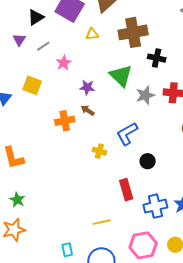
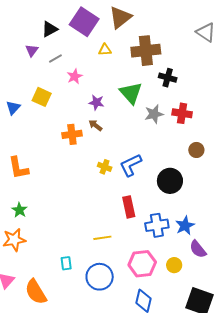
blue L-shape: (127, 134) -> (131, 165), moved
black circle: (148, 161) -> (170, 181), moved, size x1.6

